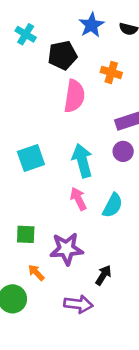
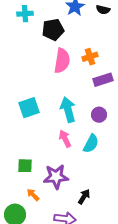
cyan cross: (26, 34) -> (25, 14), turned -35
orange cross: (111, 72) -> (90, 57), moved, turned -35
purple circle: (123, 151) -> (99, 115), moved

